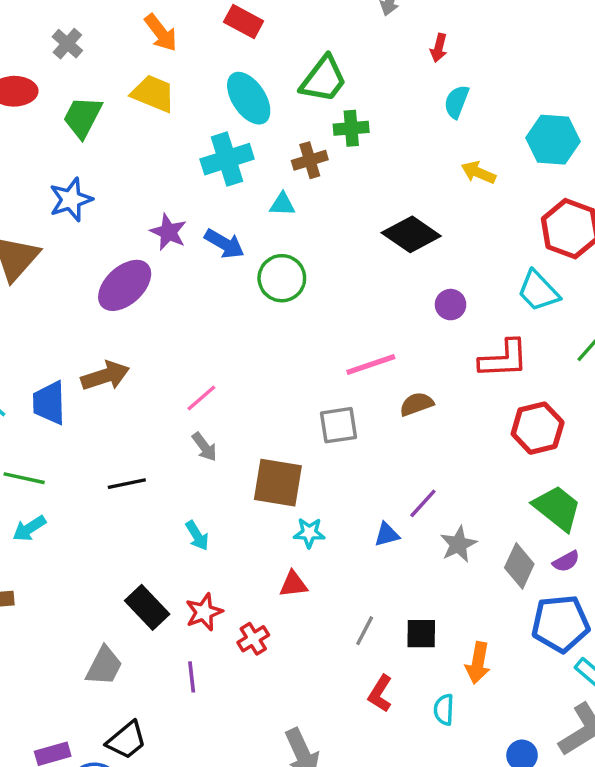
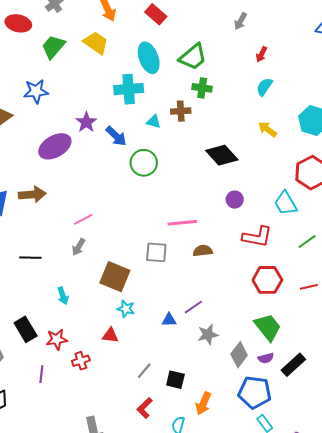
brown cross: (310, 160) -> (181, 111), moved
gray arrow: (204, 447) -> (79, 247), turned 54

